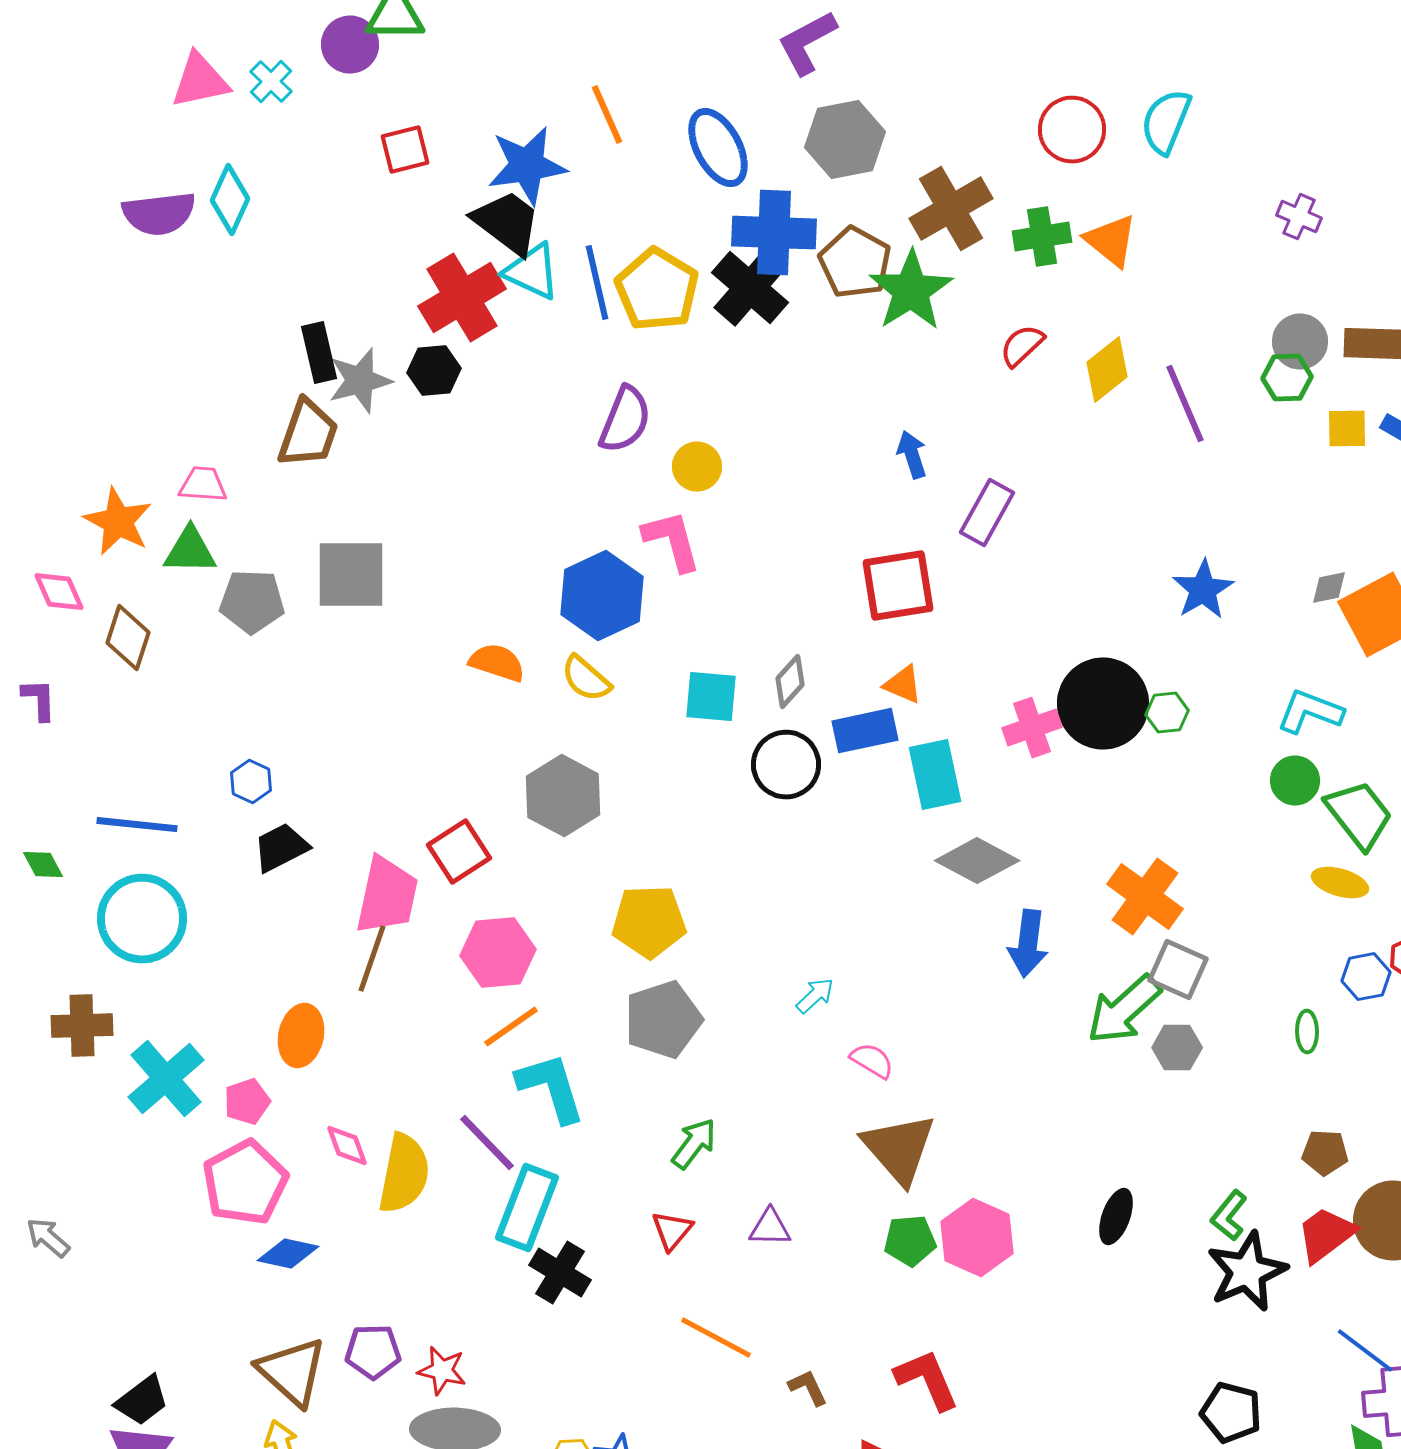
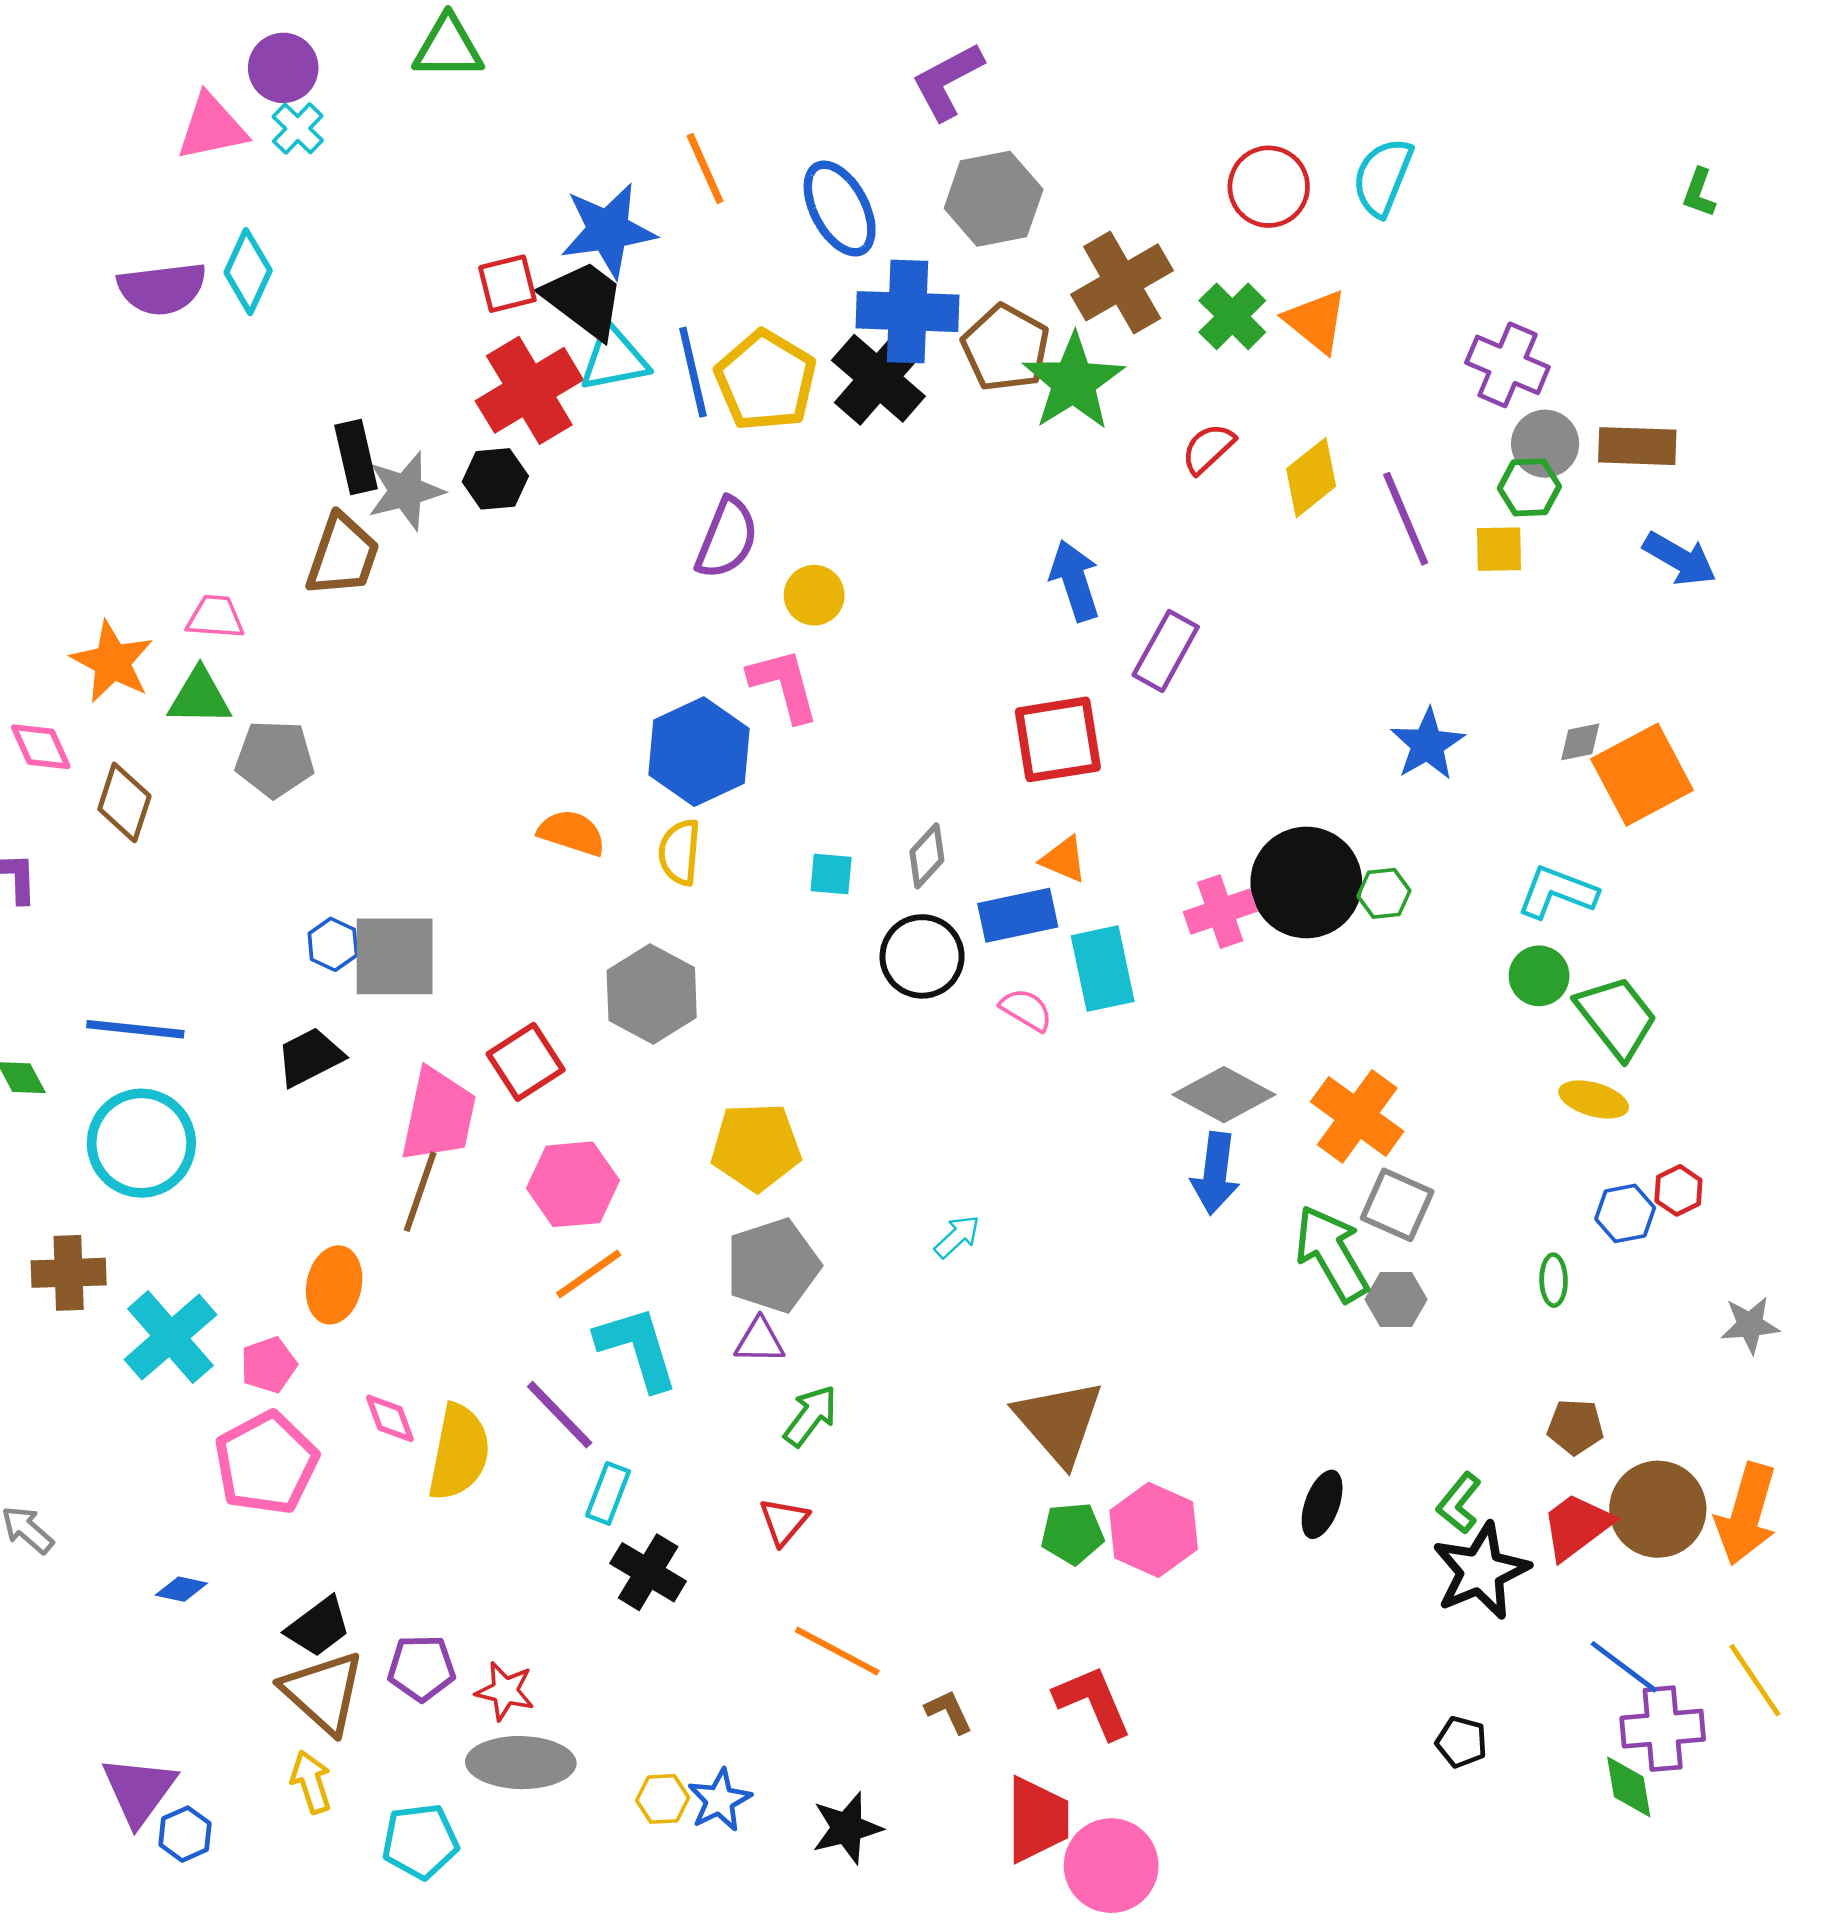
purple circle: (350, 45) -> (283, 68), moved
red square: (405, 150) -> (507, 284), moved
purple cross: (1299, 217) -> (1508, 365), moved, size x1.5
green cross: (1042, 237) -> (1232, 316), turned -36
cyan triangle: (532, 272) -> (614, 359), turned -36
yellow square: (1347, 429) -> (1499, 549), moved
blue arrow: (912, 455) -> (1075, 581), size x1.4
gray square: (351, 575) -> (395, 956), moved
yellow semicircle: (586, 679) -> (680, 852), turned 54
cyan square: (711, 697) -> (831, 874), size x0.7
blue hexagon: (251, 782) -> (333, 944), moved
gray diamond: (977, 861) -> (1224, 1095), moved
green arrow: (1124, 1010) -> (1332, 1253), turned 102
pink semicircle: (872, 1061) -> (1026, 1010), moved
cyan rectangle: (527, 1208) -> (608, 1493), size x0.6
purple triangle: (770, 1228) -> (760, 1341), moved
blue diamond: (288, 1254) -> (181, 1589), moved, size x0.7
black trapezoid: (142, 1401) -> (318, 1627), moved
black pentagon: (1231, 1413) -> (1461, 1742), size x0.7

